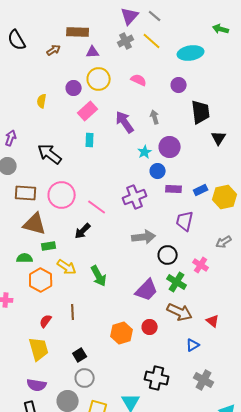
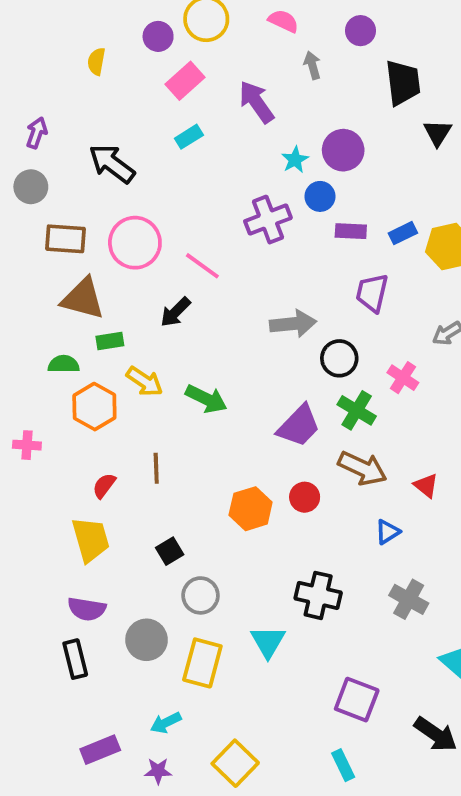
gray arrow: (155, 117) -> (312, 65), moved
cyan rectangle: (90, 140) -> (189, 137), turned 56
purple cross: (135, 197) -> (268, 220), moved
green arrow: (99, 276) -> (206, 399), turned -35
gray circle: (85, 378) -> (200, 595), moved

